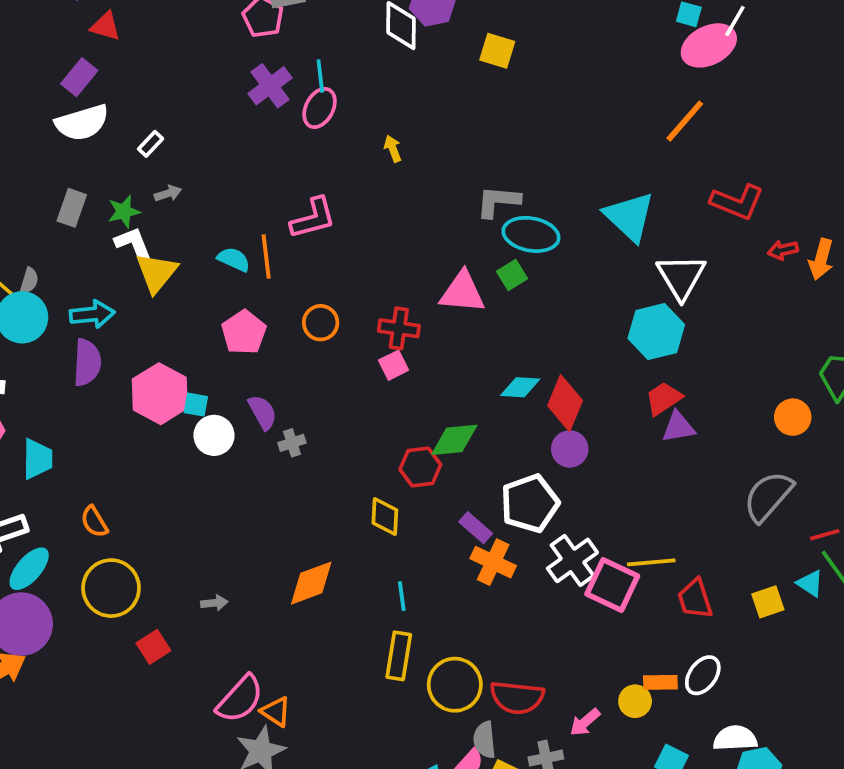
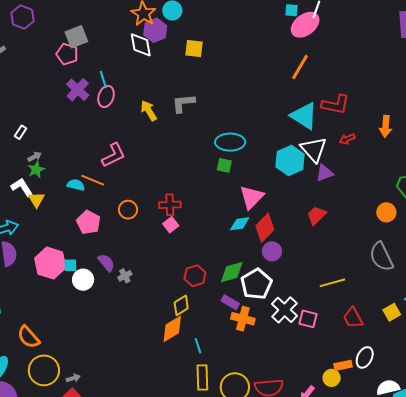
yellow arrow: (393, 149) -> (149, 111), size x1.5
gray L-shape: (498, 201) -> (183, 103), moved
green star: (124, 212) -> (36, 170), moved
cyan triangle: (630, 217) -> (304, 116), moved
red arrow: (783, 250) -> (347, 139), moved
orange line: (266, 257) -> (93, 180), turned -50
yellow triangle: (156, 273) -> (36, 200), size x0.7
green square: (512, 275) -> (224, 165), turned -35
pink triangle: (462, 292) -> (252, 197), moved, turned -40
cyan hexagon: (656, 332) -> (290, 160), moved
red diamond: (565, 403) -> (265, 228), turned 32
purple triangle: (678, 427) -> (325, 173), moved
green diamond: (454, 440) -> (232, 272), moved
gray semicircle: (768, 496) -> (381, 257), turned -56
yellow diamond: (385, 516) -> (181, 305), turned 65
orange semicircle: (94, 522) -> (28, 337), size x1.4
yellow line: (651, 562) -> (332, 283), moved
orange diamond: (311, 583) -> (172, 329), moved
pink square: (612, 585) -> (308, 319), size x0.7
gray arrow: (214, 603) -> (73, 378), moved

